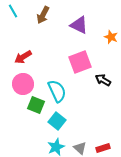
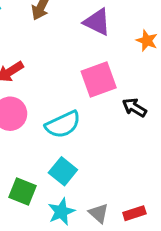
cyan semicircle: (57, 91) -> (63, 125), turned 90
green square: (36, 105) -> (22, 191), moved

